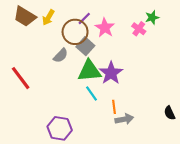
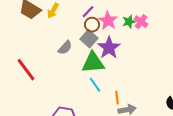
green star: (152, 17) -> (129, 22), moved
brown circle: (75, 32) -> (92, 25), moved, size x0.6
purple star: (111, 73) -> (109, 48), moved

